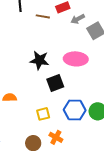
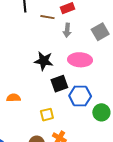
gray arrow: (78, 19) -> (67, 30), moved, turned -56
blue hexagon: (75, 110) -> (80, 96), moved

